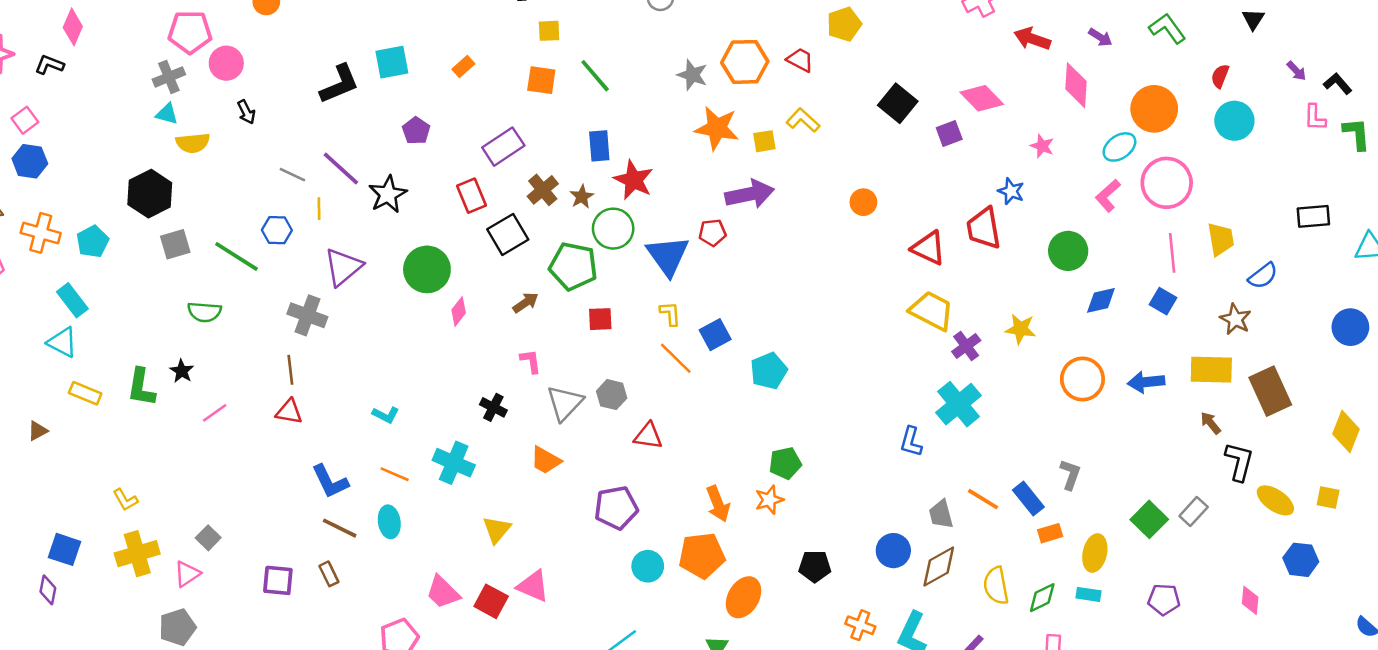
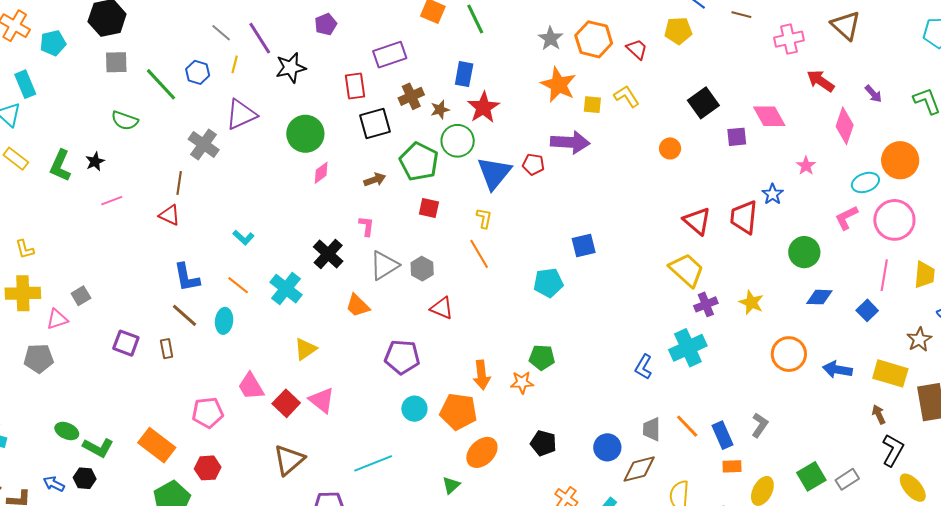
orange circle: (863, 202) -> (670, 148), moved
blue square: (715, 335) -> (584, 245), moved
black cross: (493, 407) -> (328, 254), size x1.4

